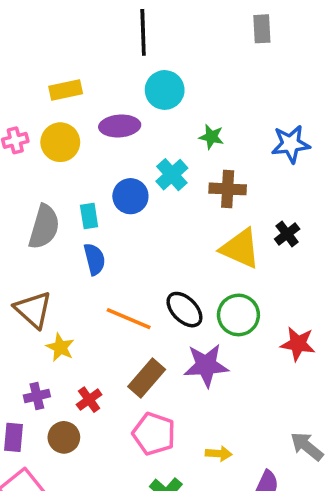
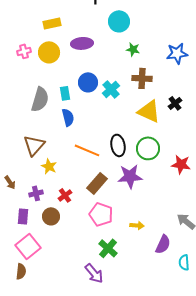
cyan circle: (165, 90) -> (119, 21), moved
cyan cross: (172, 175) -> (111, 89), moved
brown triangle: (33, 310) -> (34, 145), turned 30
black ellipse: (184, 310) -> (118, 145), turned 35

